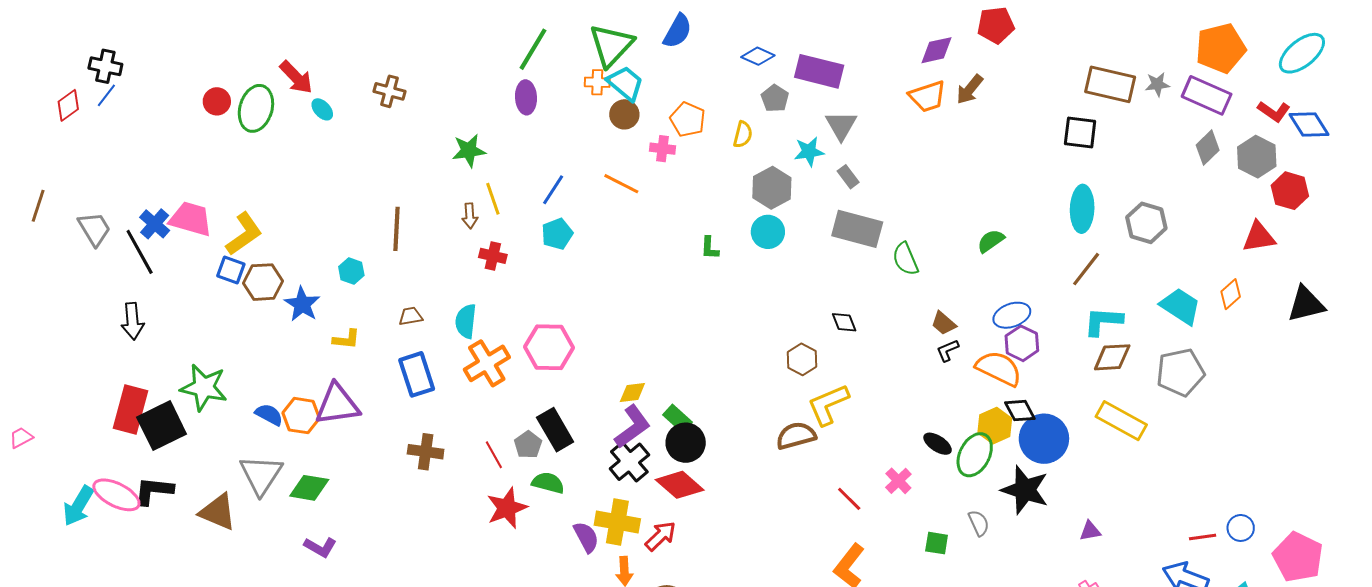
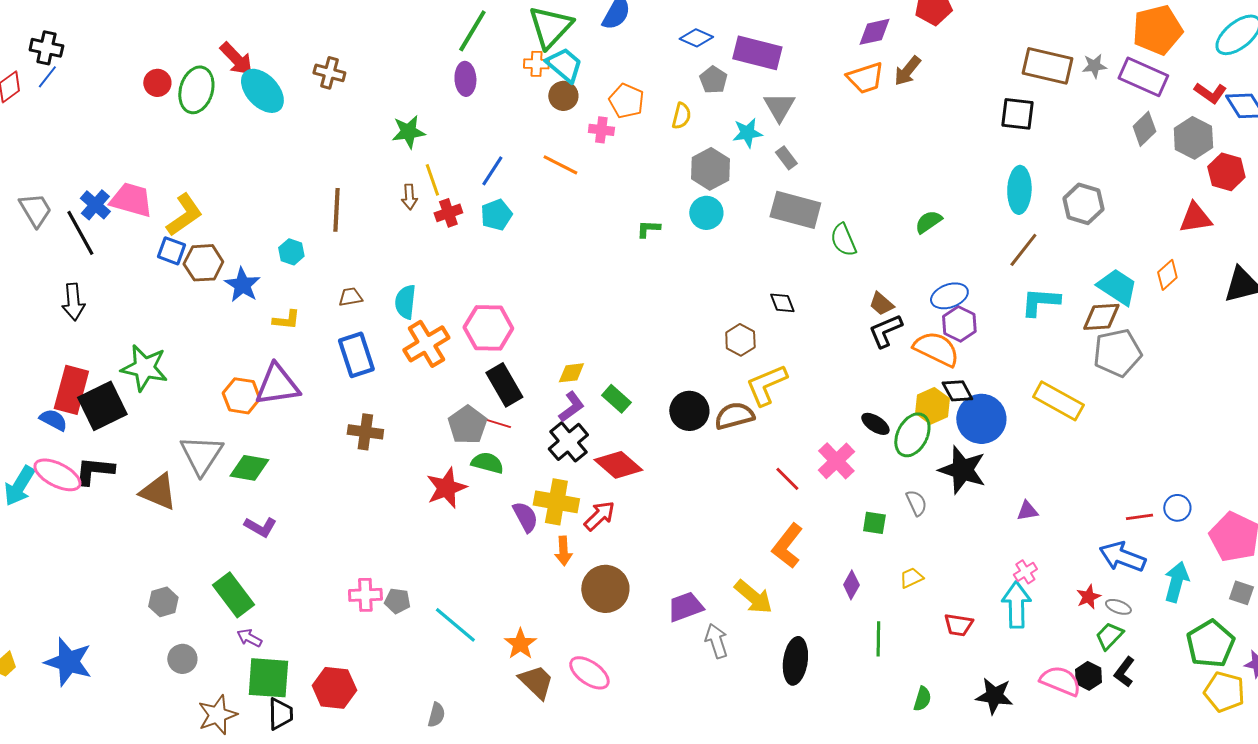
cyan ellipse: (322, 109) -> (262, 91), size x2.0
green L-shape: (710, 248) -> (648, 229), turned 90
red cross: (493, 256) -> (448, 213), moved, turned -32
black L-shape: (948, 350) -> (885, 331), size x1.5
brown diamond: (1112, 357) -> (1101, 317), moved
blue semicircle: (269, 415) -> (53, 420), moved
purple L-shape: (632, 427) -> (571, 407), size x0.7
black rectangle: (555, 430) -> (504, 385), moved
black circle: (686, 443) -> (689, 411), moved
gray pentagon: (528, 445) -> (467, 425), size x1.4
red line: (494, 455) -> (496, 423), moved, turned -44
pink cross: (898, 481) -> (836, 461), size x1.4

